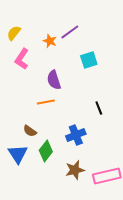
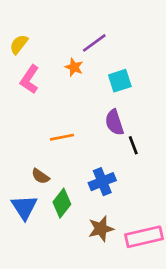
orange star: (50, 41) -> (74, 67), moved
purple semicircle: (54, 80) -> (114, 122), moved

